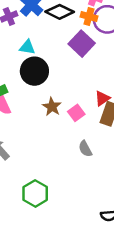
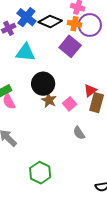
cyan triangle: (27, 47) -> (25, 52), size x1.5
black circle: (34, 71) -> (43, 84), moved

